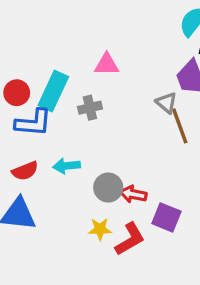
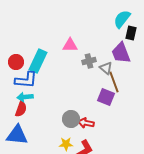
gray cross: (90, 108) -> (89, 61), moved
cyan arrow: (67, 166) -> (25, 97), moved
red semicircle: (25, 171) -> (21, 109), turned -49
purple square: (166, 217) -> (106, 97), moved

